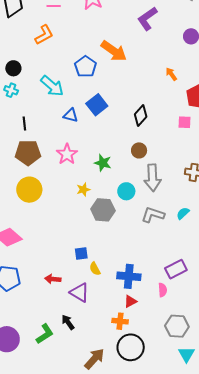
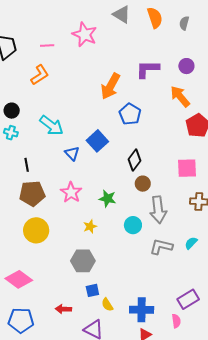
purple L-shape: (147, 19) -> (148, 69), moved, turned 40
orange arrow: (114, 51) -> (110, 86), turned 88
blue pentagon: (85, 67) -> (130, 114), moved
orange arrow: (171, 74) -> (180, 96), moved, size x1.6
blue triangle: (71, 115) -> (72, 153), turned 35
black diamond: (141, 116) -> (134, 160), moved
pink square: (185, 122) -> (187, 168), moved, size x1.5
gray hexagon: (103, 210) -> (83, 261), moved
red arrow: (53, 279) -> (63, 309), moved

